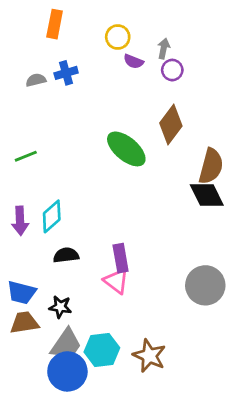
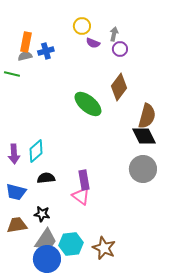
orange rectangle: (55, 24) -> (26, 42), moved
green line: (26, 156) -> (12, 74), moved, turned 35
gray circle: (205, 285) -> (143, 169), moved
blue trapezoid: (22, 293) -> (16, 192), moved

